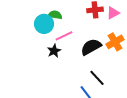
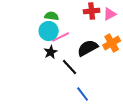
cyan circle: (44, 24) -> (49, 31), moved
black line: (97, 78) -> (70, 67), moved

